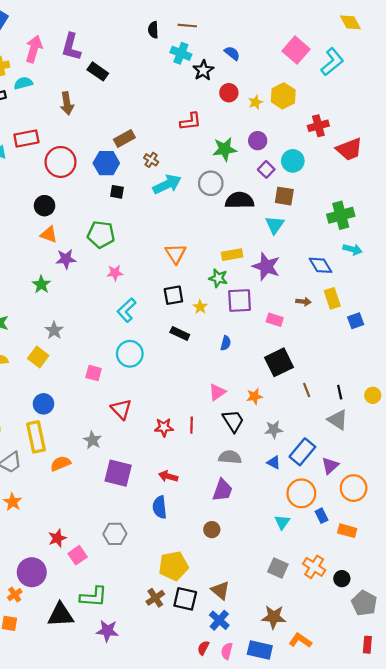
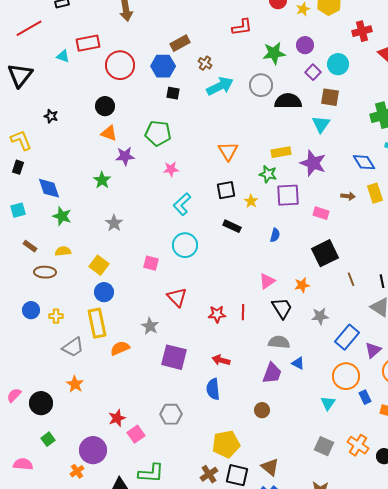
yellow square: (38, 357) -> (99, 265), moved
blue triangle: (274, 462) -> (298, 363), moved

